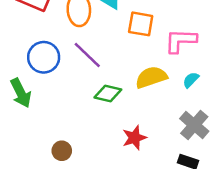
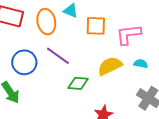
cyan semicircle: (191, 80) -> (141, 64), turned 64

